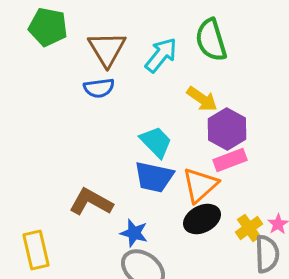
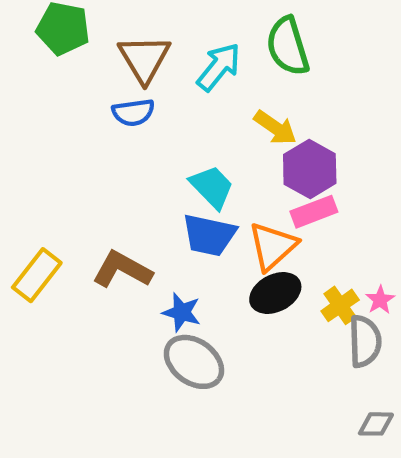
yellow rectangle: (36, 250) -> (37, 275), moved, turned 51

